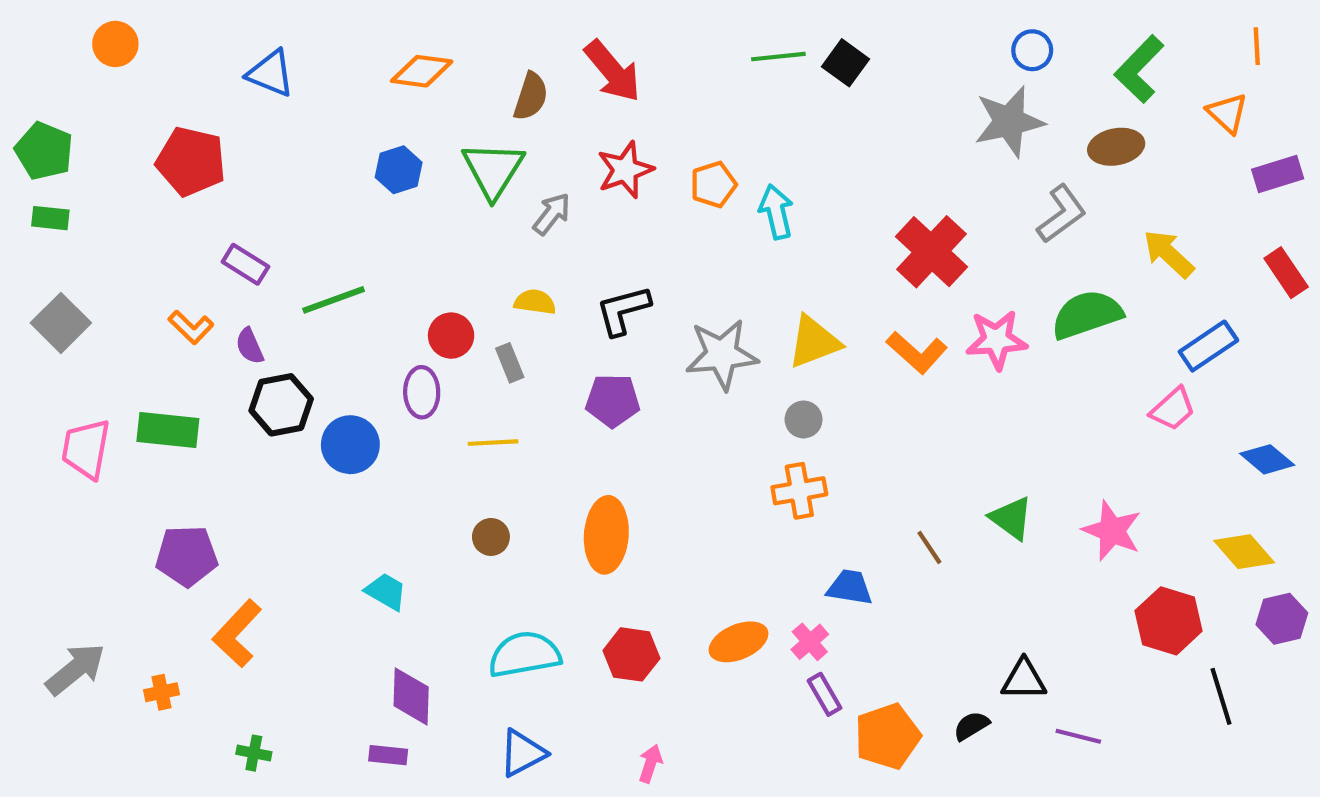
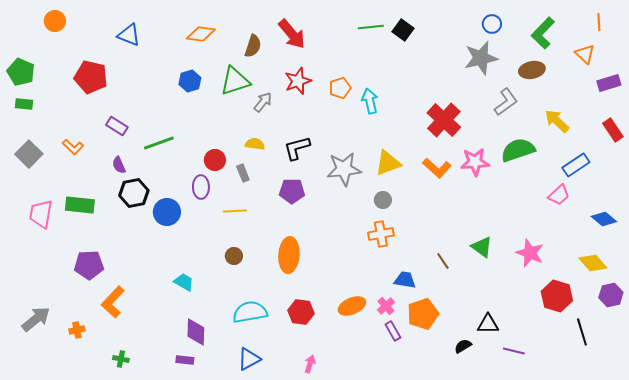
green triangle: (493, 170) -> (235, 81), turned 40
orange L-shape: (191, 327) -> (73, 147), moved
orange pentagon: (887, 736) -> (423, 314), moved

